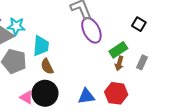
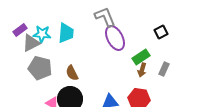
black square: (139, 24) -> (161, 32), turned 32
cyan trapezoid: (41, 46) -> (66, 33), moved

